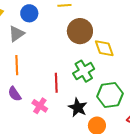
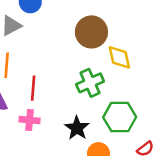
red line: (56, 83) -> (33, 88), moved
pink cross: (40, 106) -> (30, 120), turned -35

